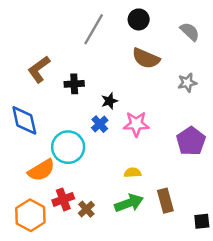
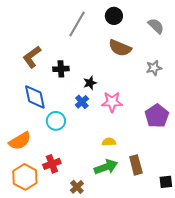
blue diamond: (24, 120) -> (35, 97), moved
cyan circle: (68, 147) -> (56, 121), size x0.7
orange semicircle: (41, 170) -> (20, 141), moved
brown cross: (86, 209) -> (77, 187), moved

